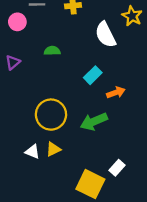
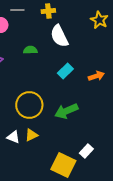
white semicircle: (105, 35) -> (59, 36), moved
orange arrow: (116, 93) -> (96, 76), moved

